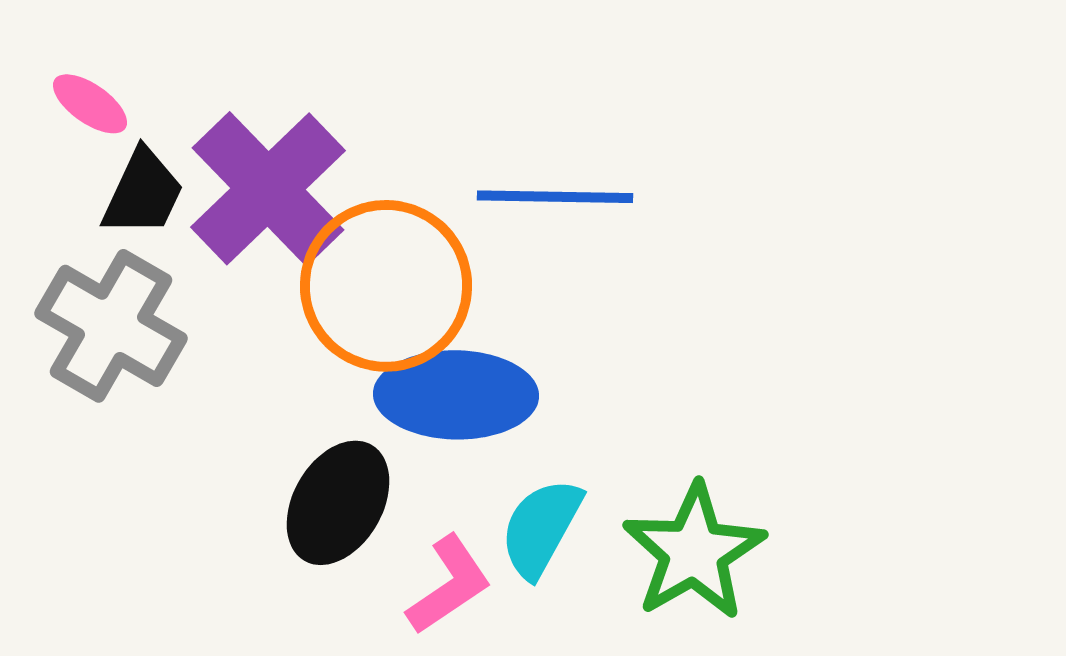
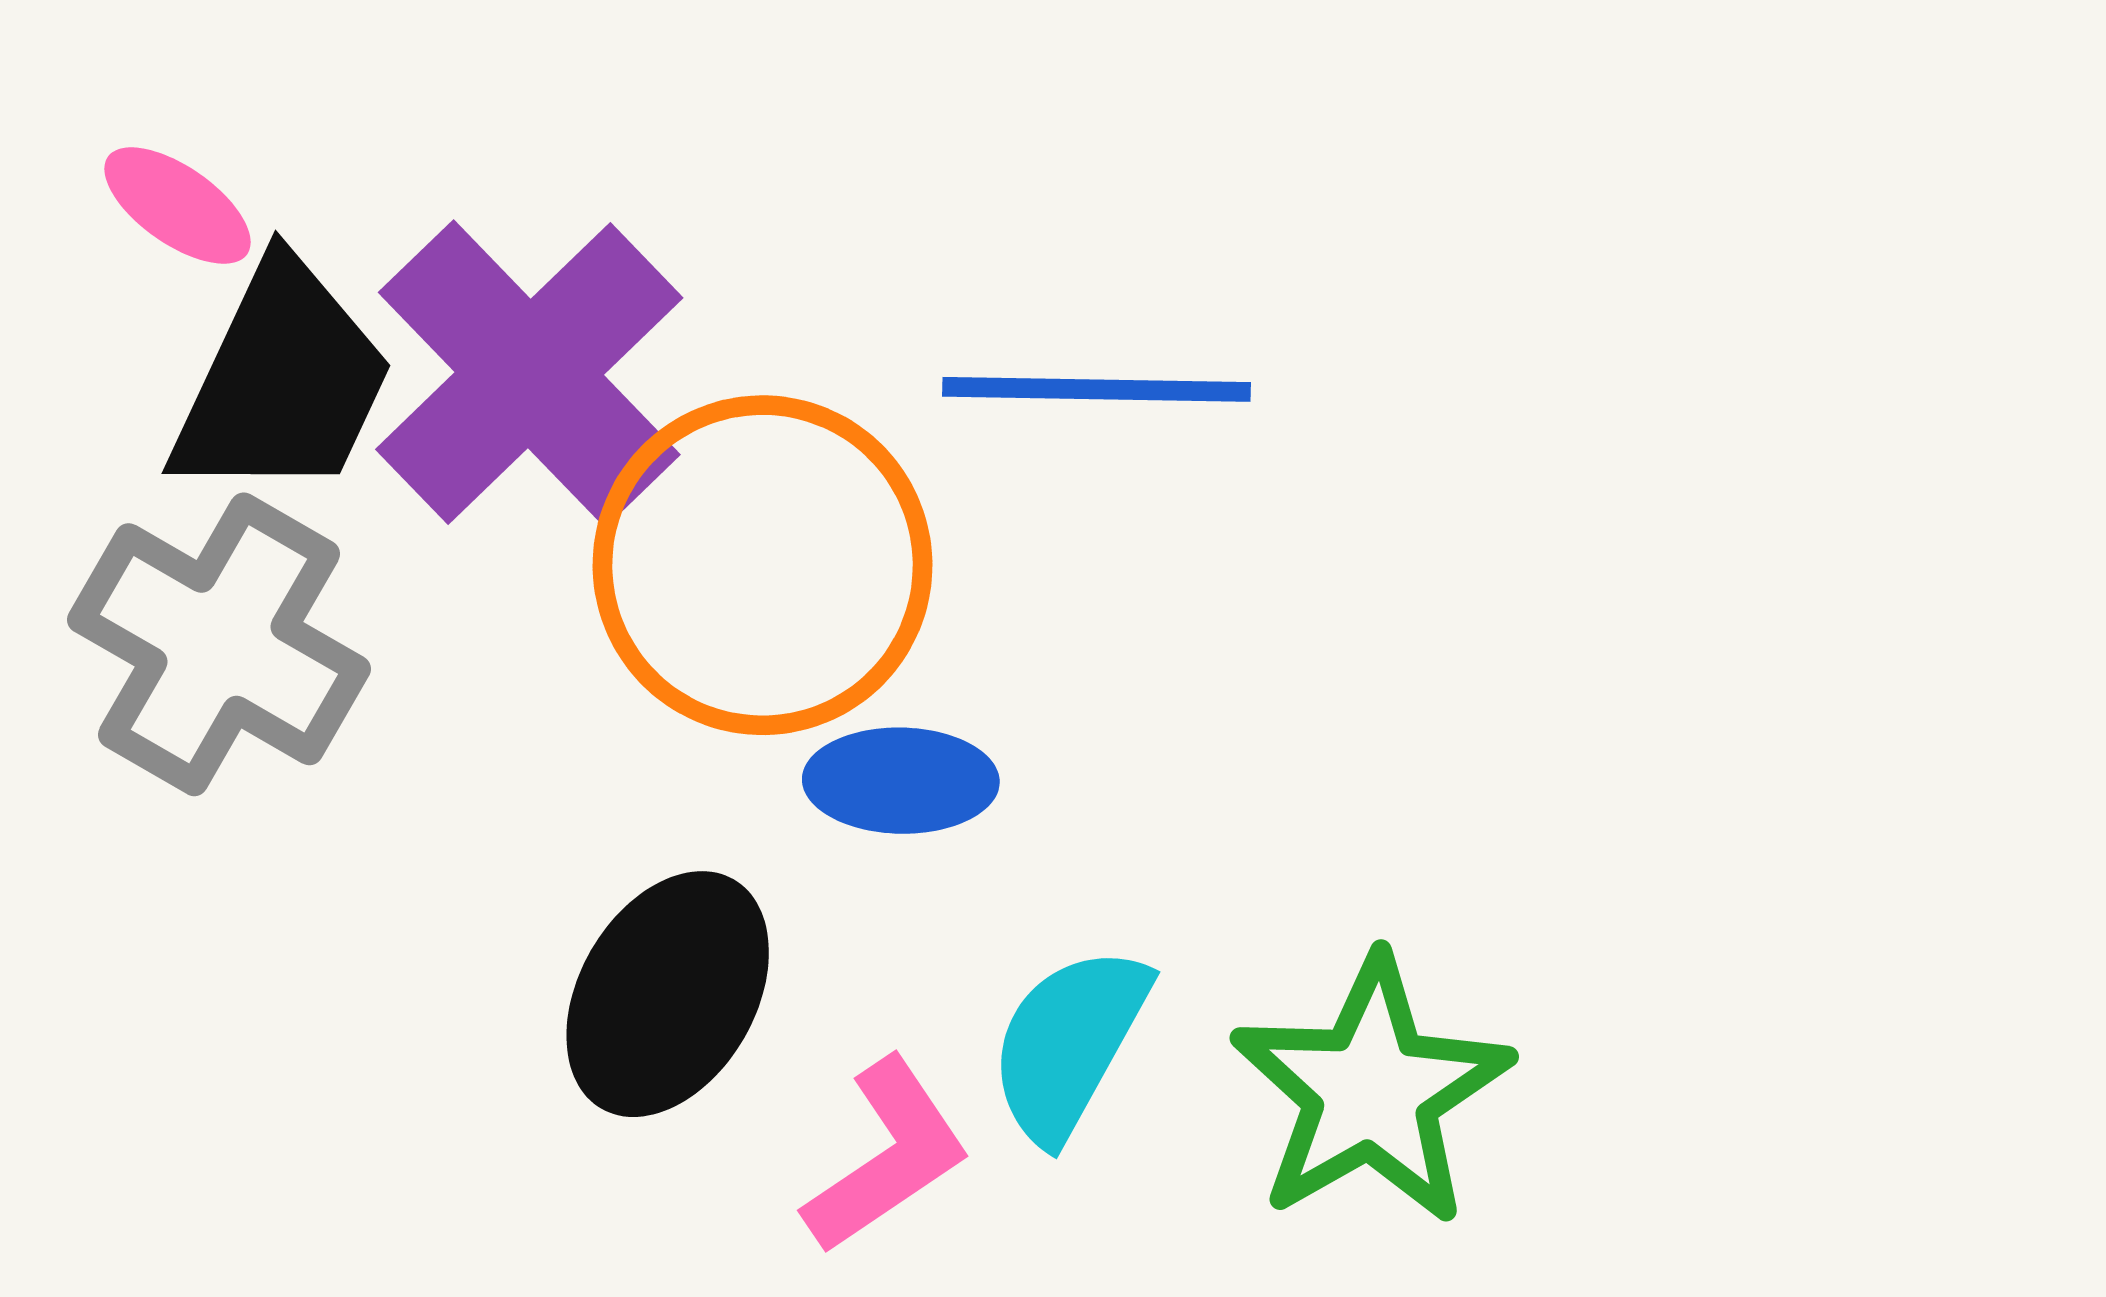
black trapezoid: (143, 193) -> (282, 381), size x1.4
blue ellipse: (456, 395) -> (901, 781), size x0.6

